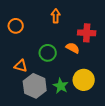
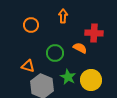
orange circle: (16, 26) -> (31, 25), moved
green star: (61, 86) -> (68, 77), moved

